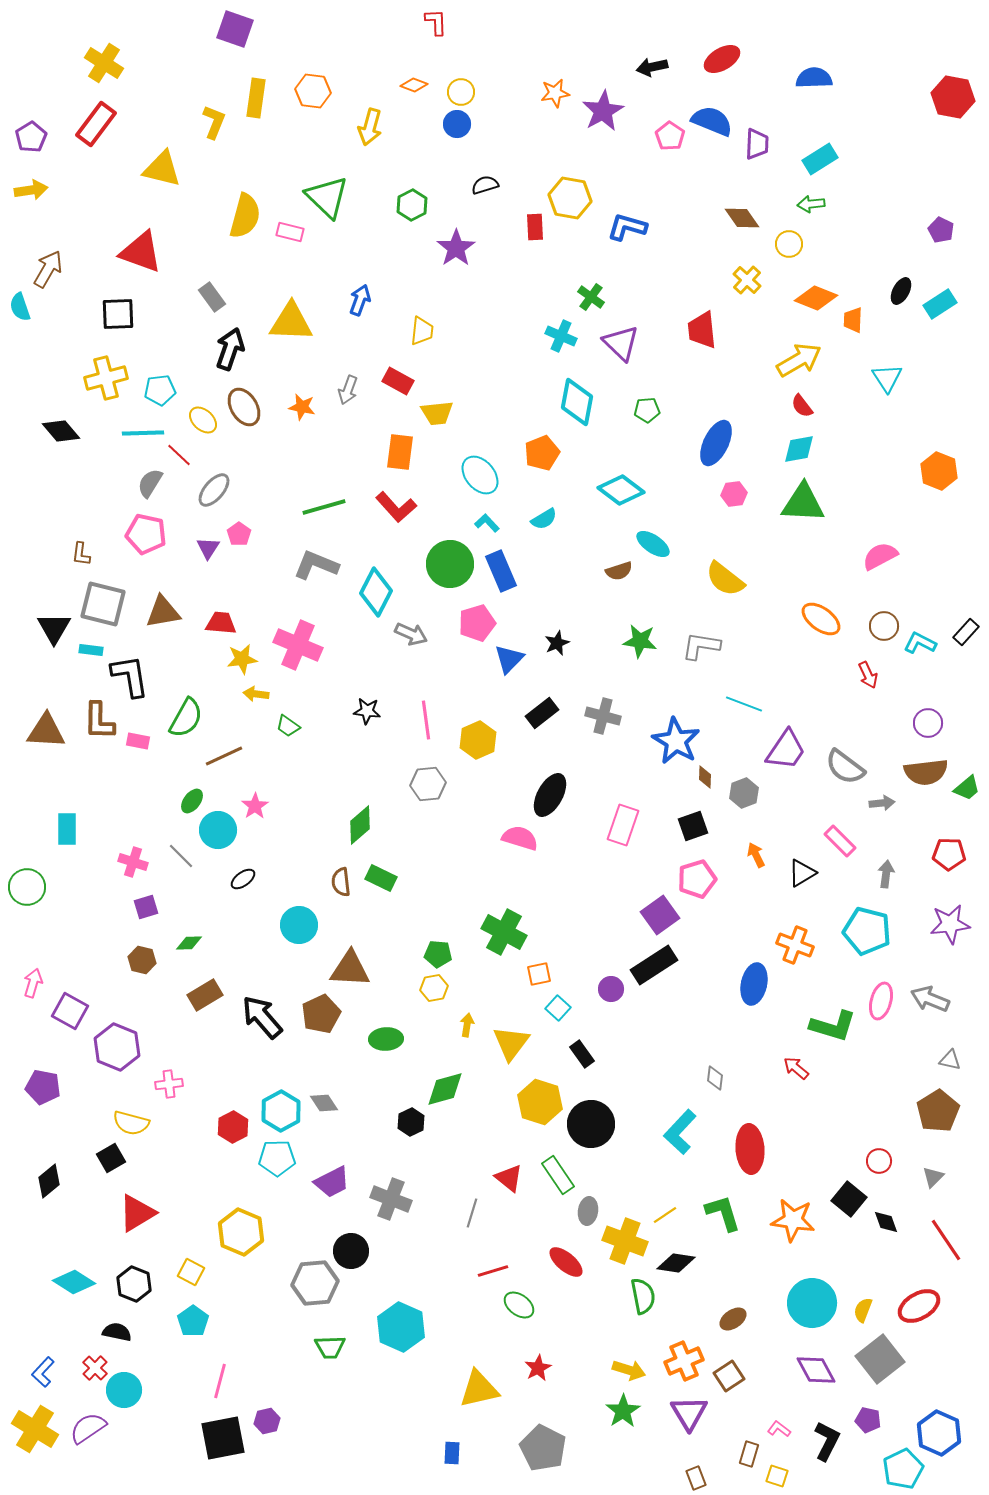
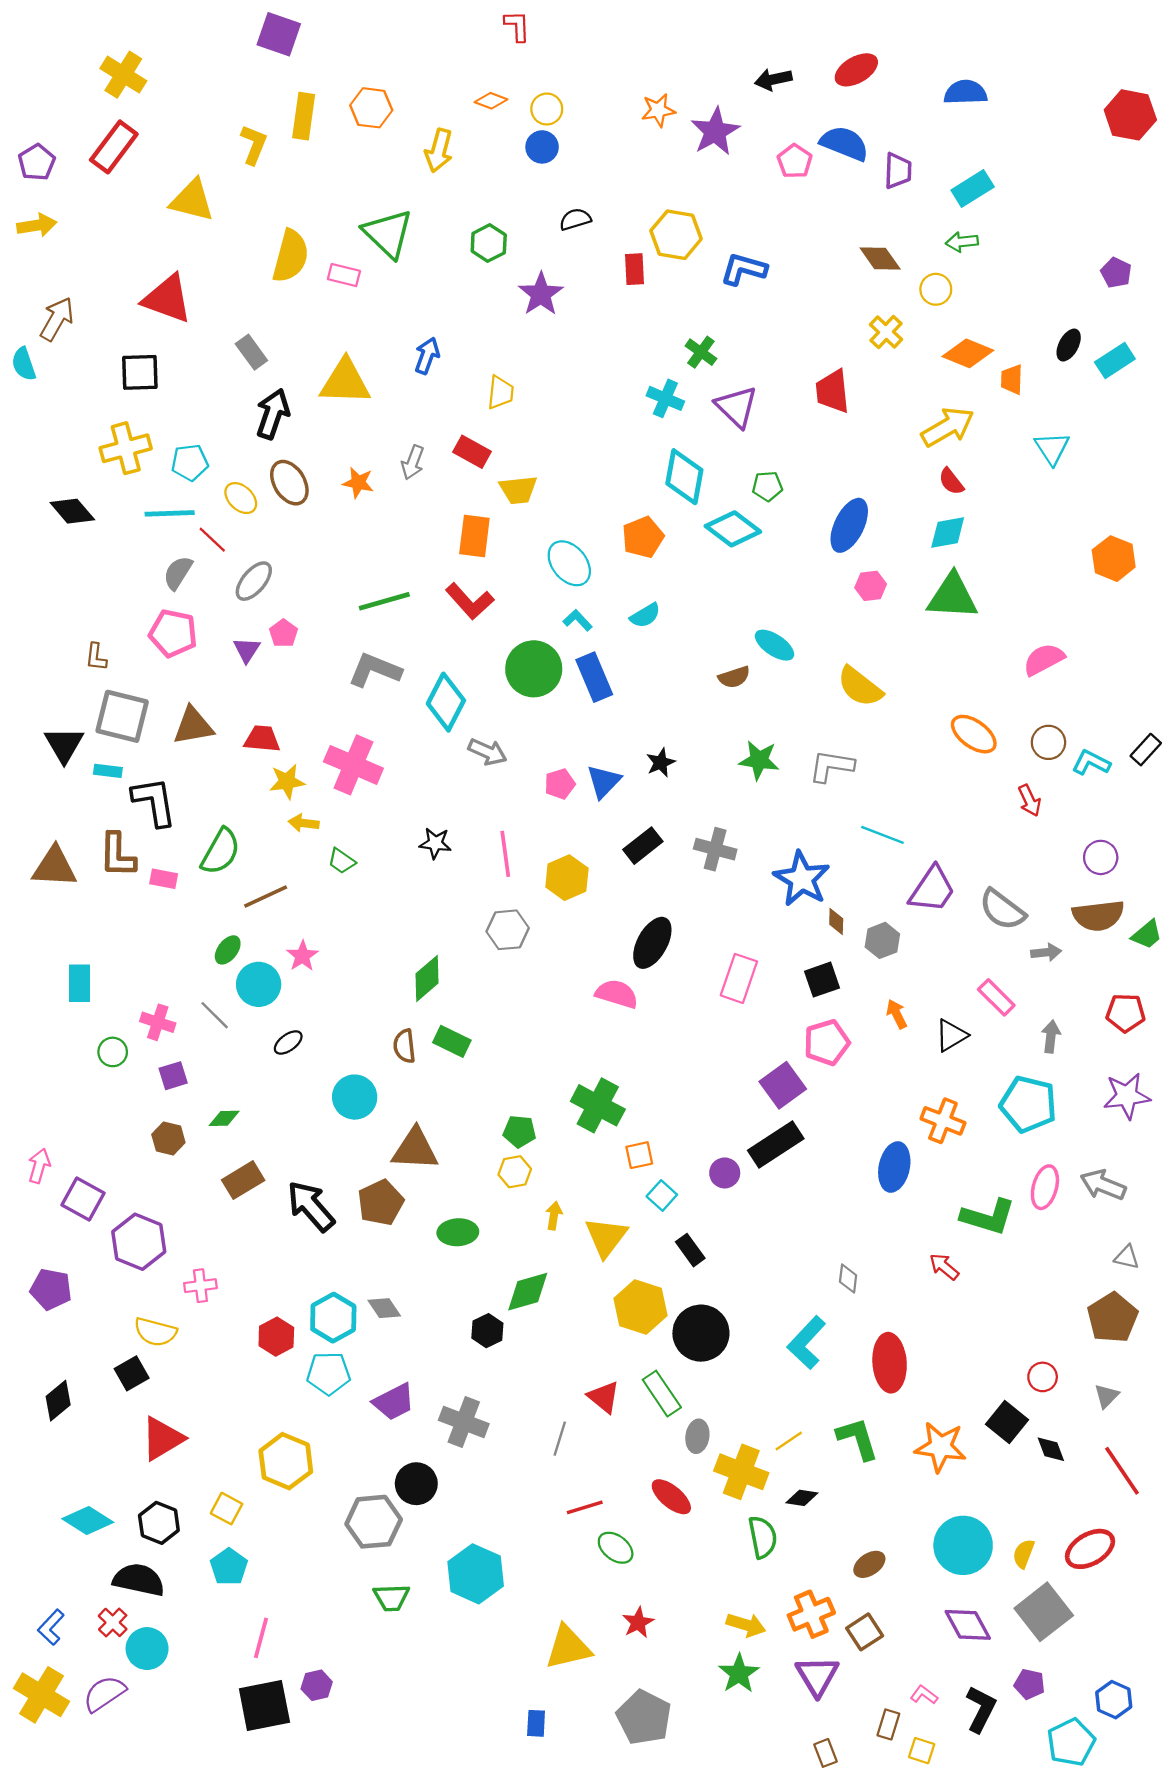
cyan diamond: (621, 490) -> (733, 529), moved
pink pentagon: (477, 623) -> (560, 784), moved, size x0.7
green circle: (27, 887) -> (113, 1052), moved, size x0.7
black diamond: (676, 1263) -> (802, 1498), size x0.7
black semicircle: (117, 1332) -> (139, 1580), size x1.5
blue hexagon: (939, 1433) -> (1114, 1700), size x0.7

